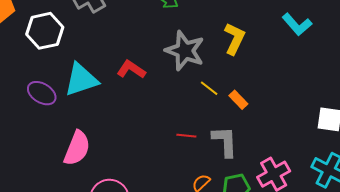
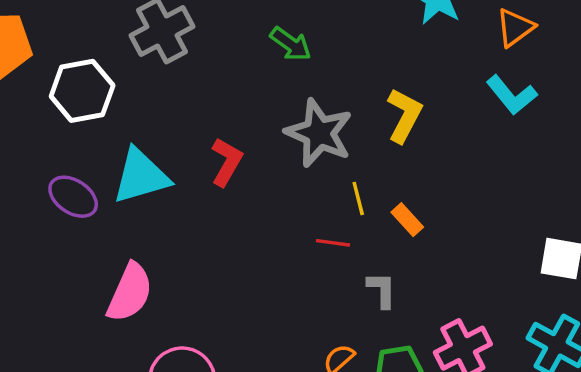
red L-shape: (131, 70) -> (227, 162), turned 84
yellow line: (209, 88) -> (358, 198), turned 36
red line: (186, 136) -> (333, 243), moved
gray L-shape: (225, 141) -> (382, 290), size x0.7

